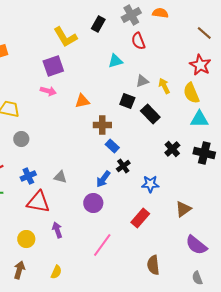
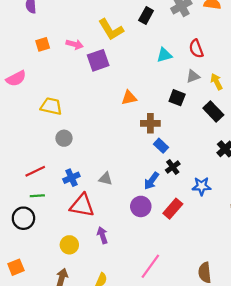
red semicircle: (138, 41) -> (196, 49), moved
pink arrow: (48, 91) -> (75, 44), moved
black rectangle: (150, 114) -> (213, 112), moved
red rectangle: (140, 218) -> (173, 209), moved
pink line: (102, 245) -> (150, 266), moved

